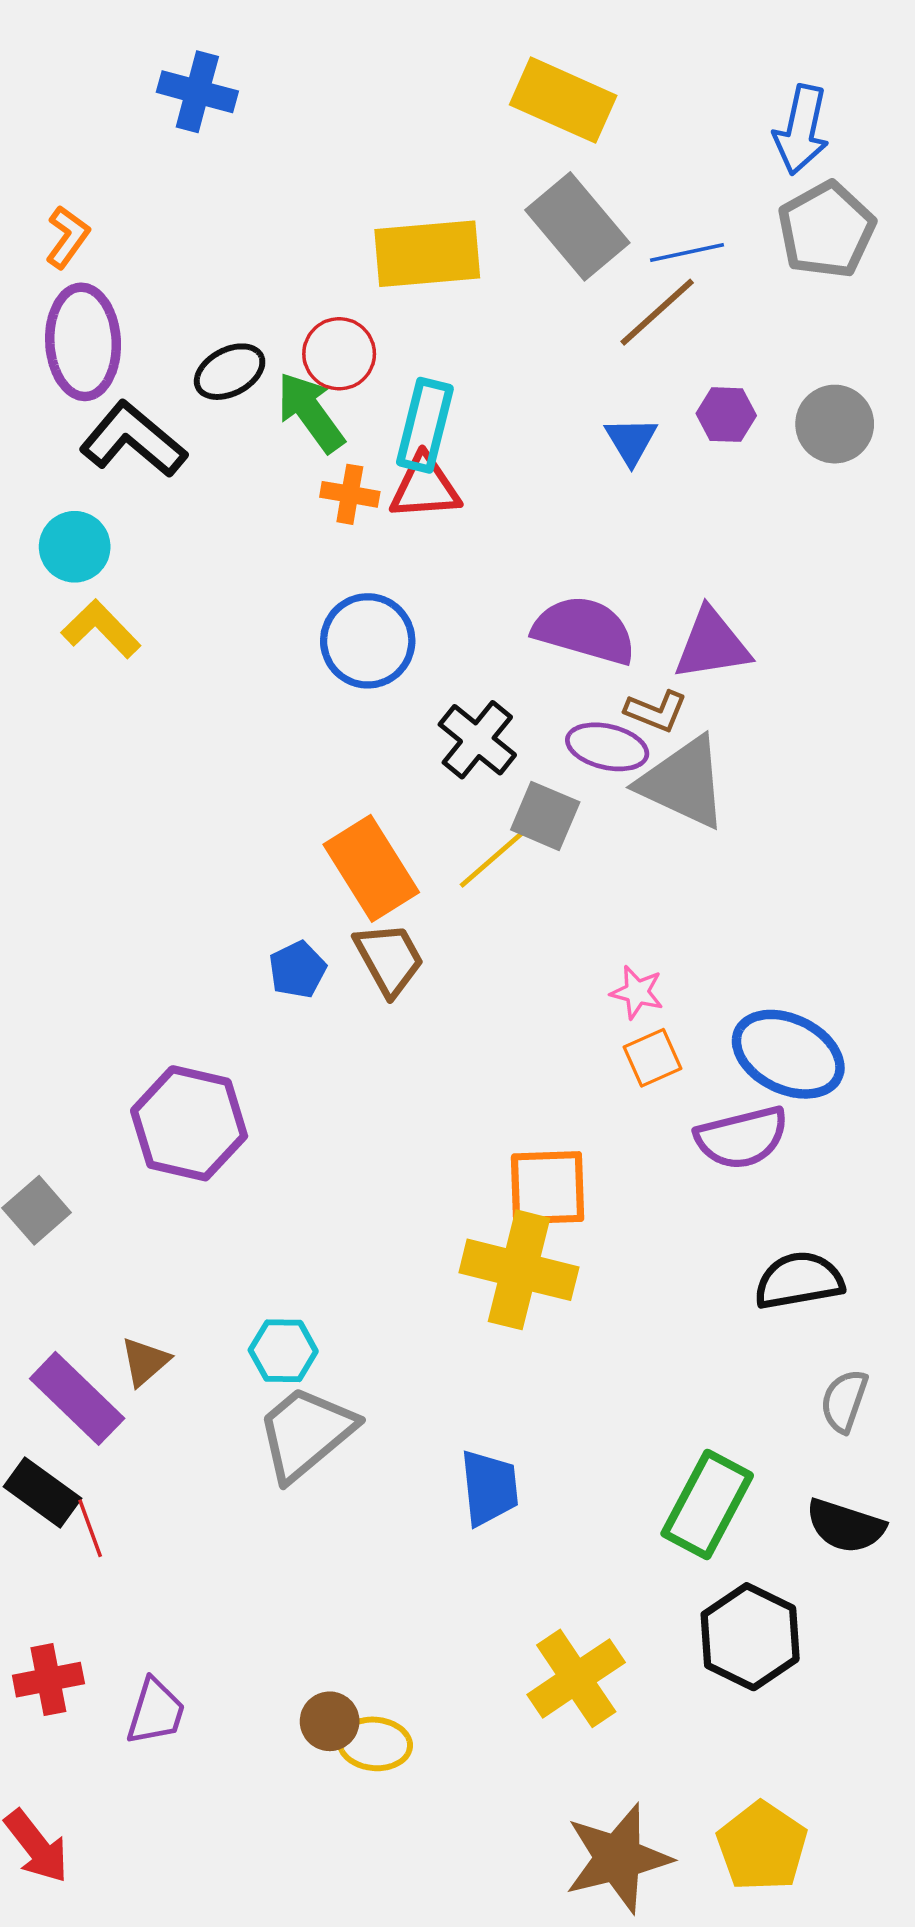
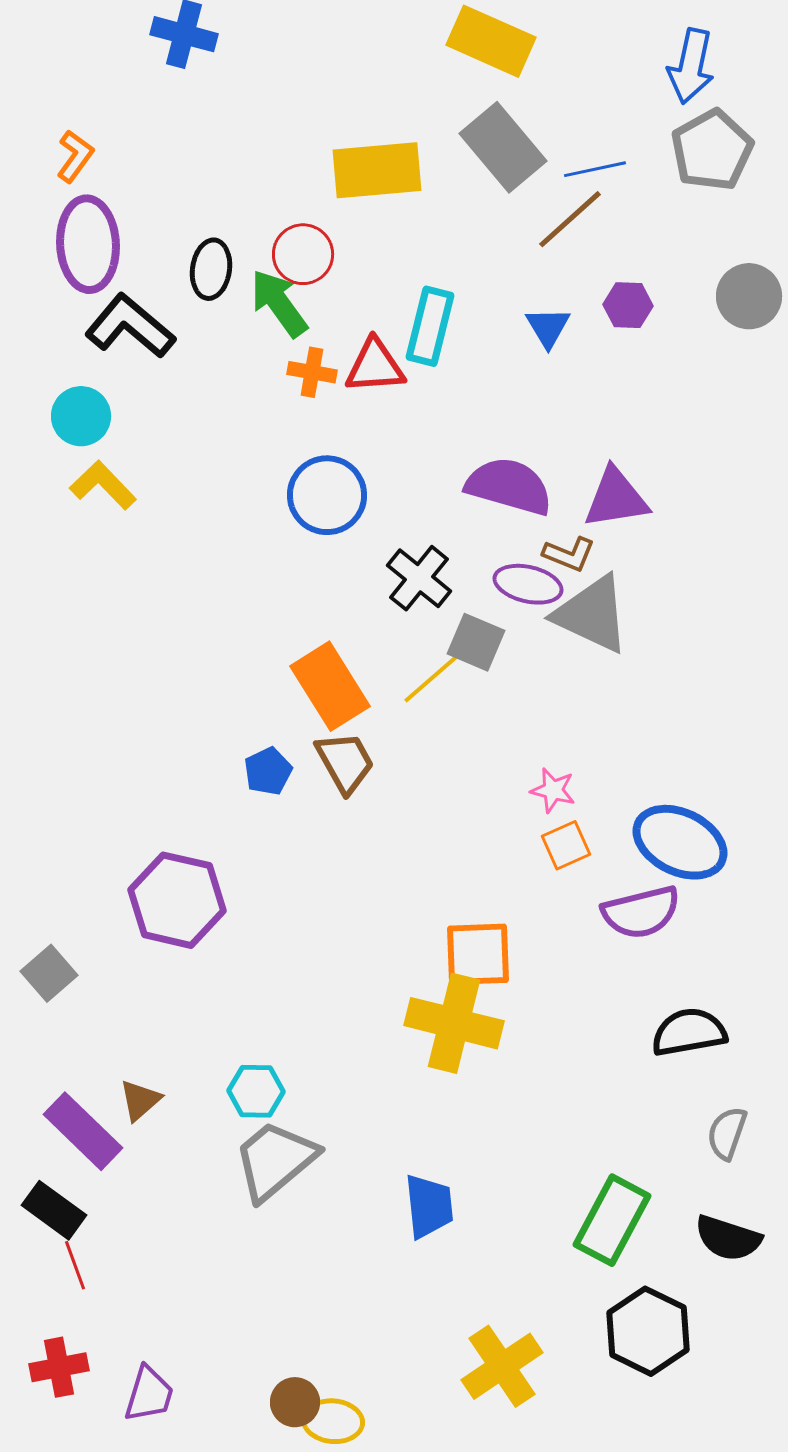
black ellipse: (230, 372) -> (211, 269), turned -54
gray circle: (835, 424) -> (749, 296), moved
cyan rectangle: (425, 425) -> (430, 326), moved
red line: (90, 1528) -> (75, 1265), moved

